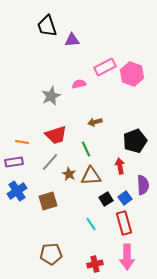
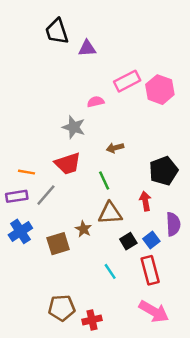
gray star: (51, 96) -> (74, 127), moved, turned -30
gray line: (50, 162) -> (46, 195), moved
brown star: (69, 174) -> (83, 229), moved
pink arrow: (127, 257) -> (154, 311), turned -60
red cross: (95, 264) -> (92, 320), moved

